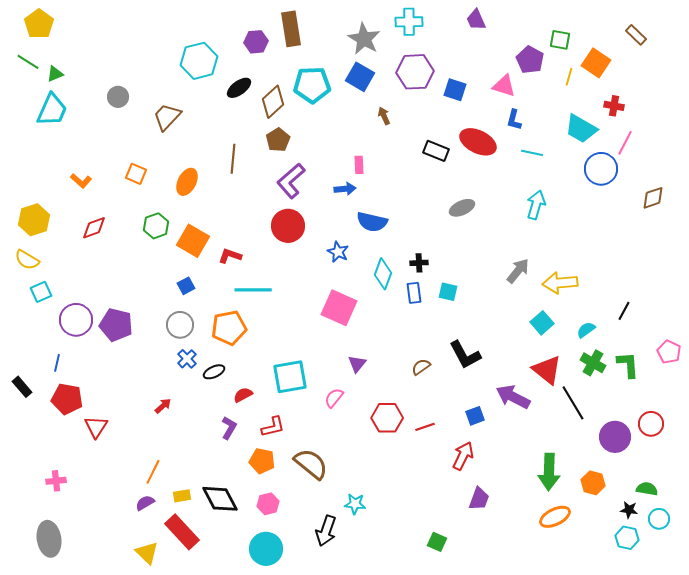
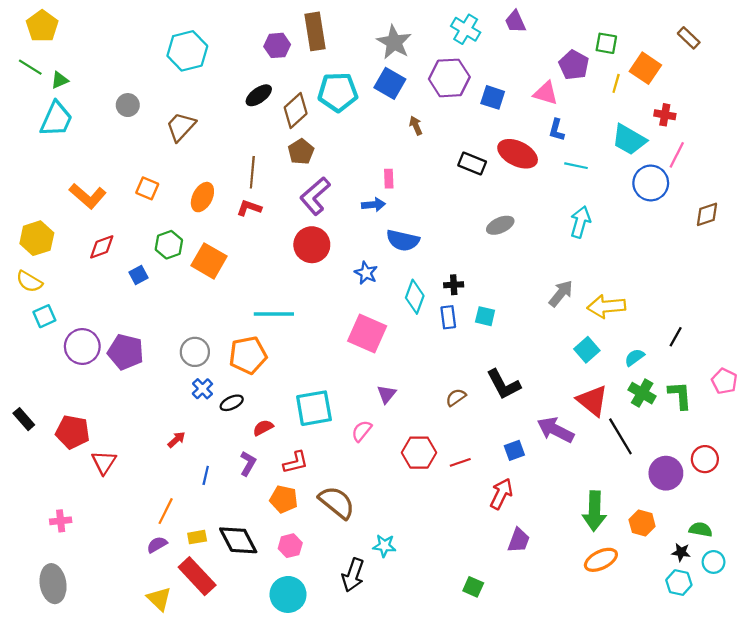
cyan cross: (409, 22) -> (466, 29), moved, turned 32
cyan hexagon: (199, 61) -> (187, 51), moved
orange L-shape: (81, 181) -> (88, 196), size x1.6
red L-shape: (230, 256) -> (249, 208), moved
blue square: (186, 286) -> (139, 275), moved
blue line: (57, 363) -> (206, 475), moved

